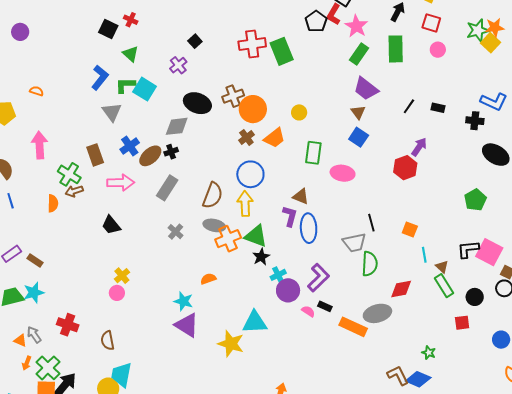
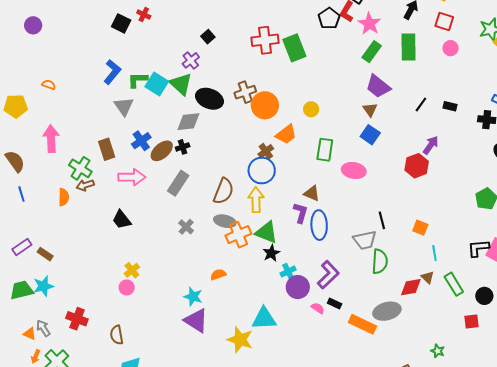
green triangle: (131, 54) -> (181, 84), moved, size x1.4
brown cross: (246, 137) -> (266, 151), moved
brown triangle: (442, 267) -> (427, 277), moved

